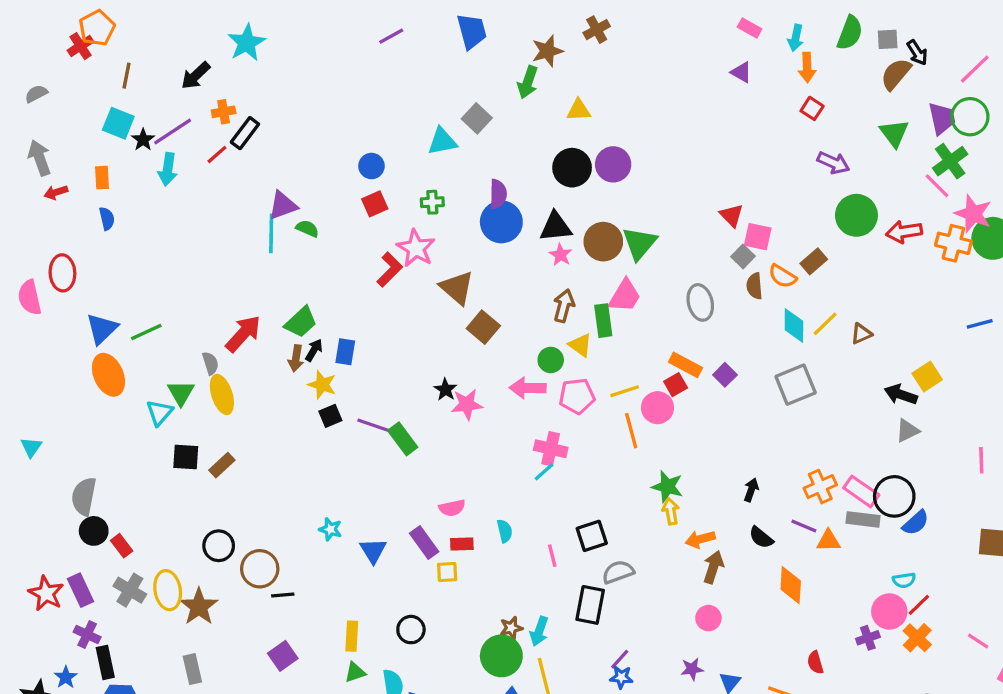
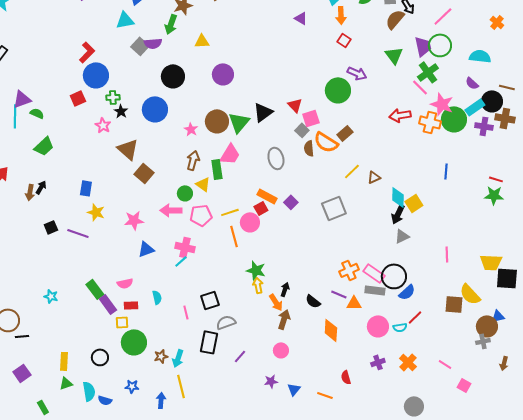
cyan triangle: (442, 141) -> (125, 20), moved
blue circle: (371, 166) -> (96, 75), moved, size x1.6
black circle: (572, 168) -> (173, 76), moved
purple semicircle: (498, 194) -> (153, 43), moved, turned 84
green circle: (856, 215) -> (338, 90), moved
black triangle: (556, 227) -> (263, 112), moved, turned -30
pink square: (758, 237) -> (311, 118), turned -30
pink star: (416, 248) -> (103, 125), size x0.7
red L-shape: (390, 270) -> (87, 52), moved
orange semicircle: (782, 276) -> (326, 142), size x1.4
green trapezoid: (301, 322) -> (44, 146), moved
blue line: (980, 324) -> (446, 171), turned -70
cyan diamond: (794, 325) -> (398, 197), moved
blue rectangle: (345, 352) -> (86, 188), moved
yellow star: (322, 385) -> (96, 212), moved
black star: (445, 390) -> (121, 111), moved
black arrow: (901, 395) -> (398, 214), turned -84
green rectangle: (403, 439) -> (95, 289), moved
black arrow: (751, 490) -> (285, 289), moved
orange arrow: (700, 539) -> (276, 302), turned -108
blue triangle: (373, 551) -> (146, 249), moved, turned 42
red line: (919, 605) -> (415, 317), moved
pink circle: (889, 611) -> (378, 326), moved
green circle: (501, 656) -> (134, 342), moved
purple line: (620, 659) -> (240, 356), moved
blue star: (621, 677) -> (132, 386), moved

